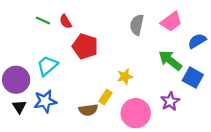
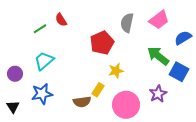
green line: (43, 20) -> (40, 29), moved, turned -56
red pentagon: (85, 46) -> (102, 43), moved, turned 30
purple circle: (16, 80) -> (15, 74), size x0.6
black triangle: (19, 107) -> (13, 107), moved

